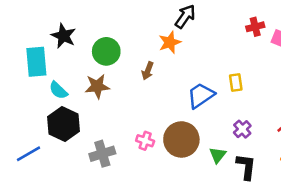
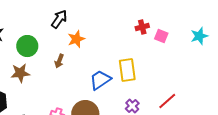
black arrow: (185, 16) -> (59, 19), moved
yellow rectangle: (236, 82) -> (127, 70), size x1.6

